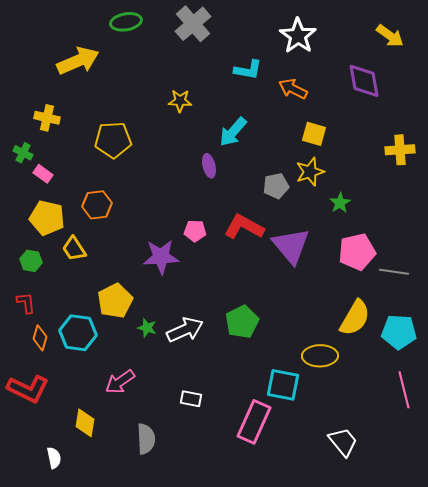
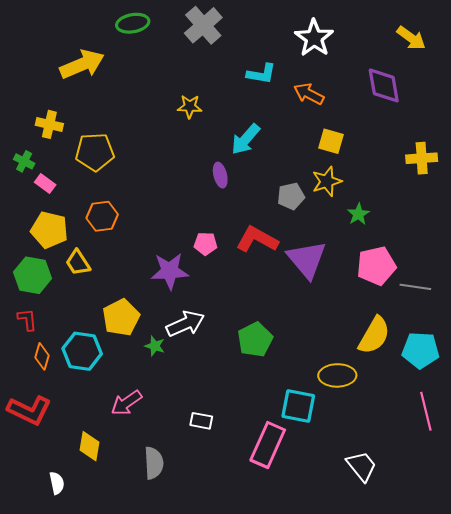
yellow pentagon: (113, 140) -> (95, 152), moved
green hexagon: (31, 261) -> (33, 275), size x1.6
white arrow: (185, 330) -> (185, 324), moved

